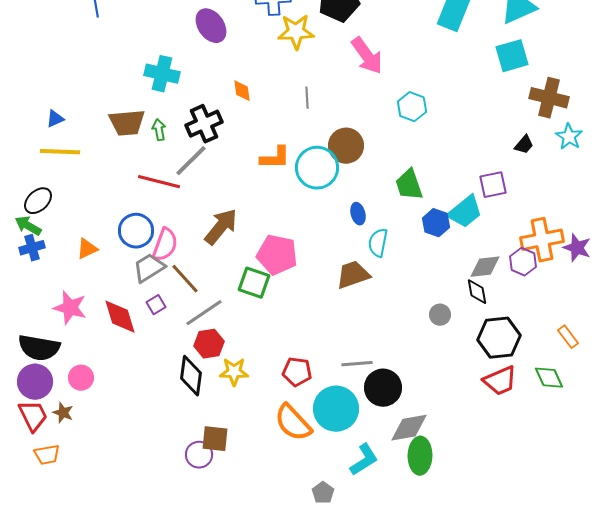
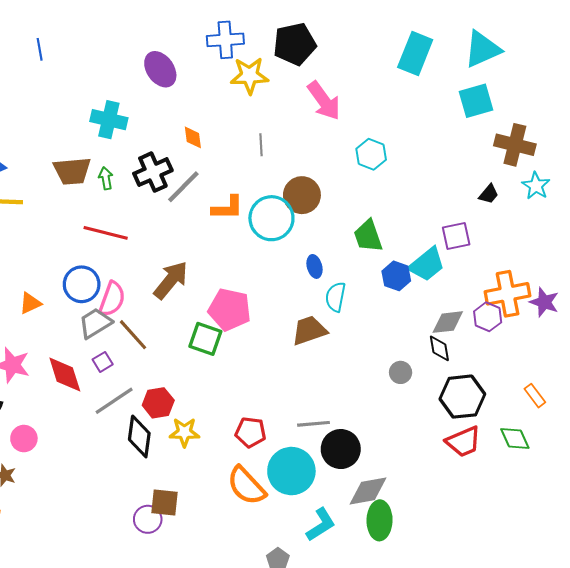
gray line: (191, 161) -> (183, 187), moved
gray line: (204, 313) -> (114, 401), moved

